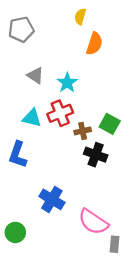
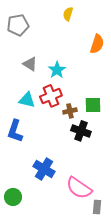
orange semicircle: (94, 44) -> (97, 44), moved
green square: (110, 124) -> (93, 105), turned -30

